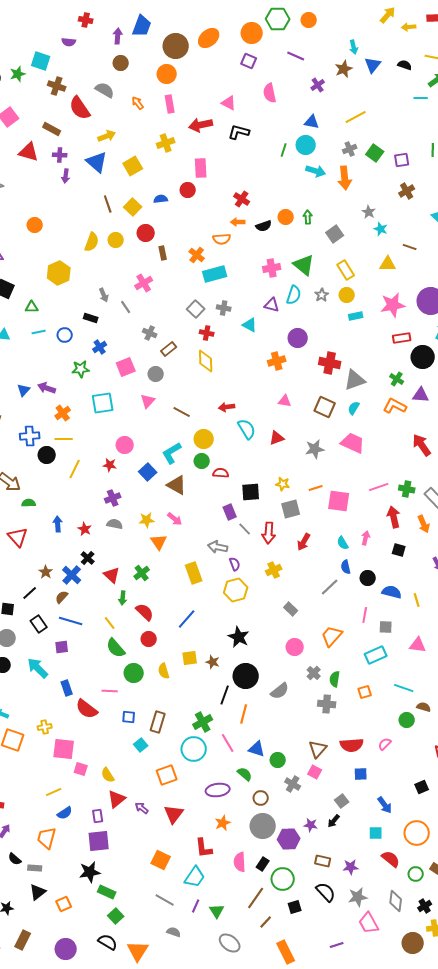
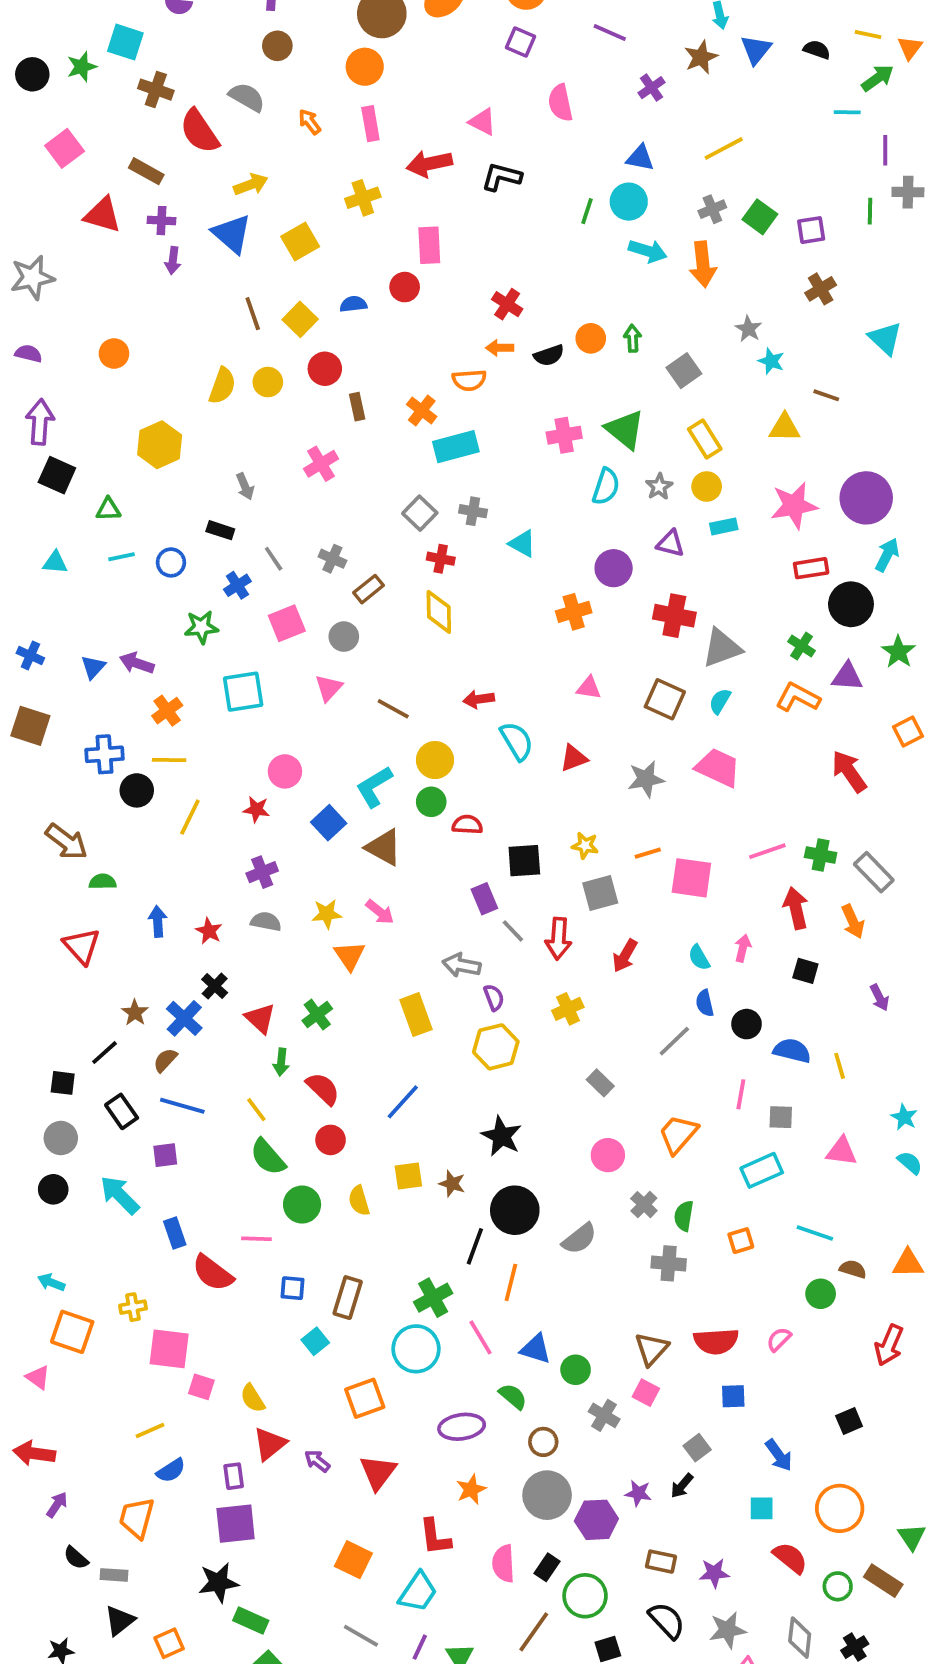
purple triangle: (272, 305) -> (671, 543), moved
gray line: (126, 307) -> (274, 559), moved

